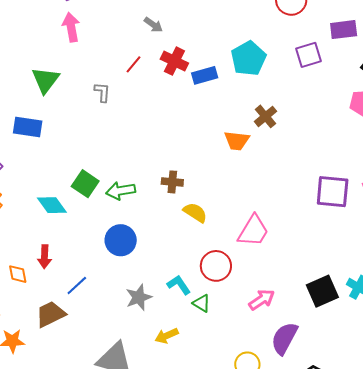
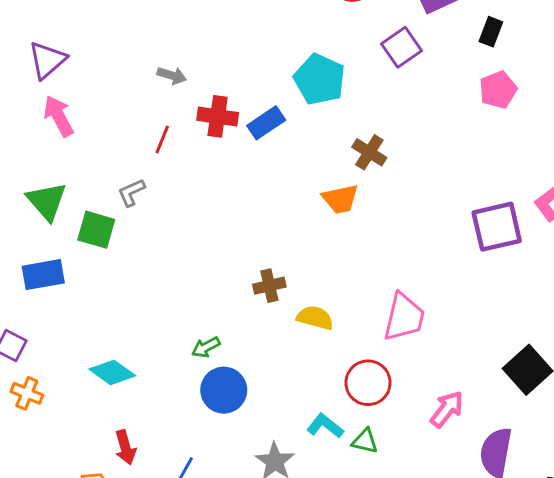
gray L-shape: (102, 92) -> (131, 192), turned -100
green square: (85, 184) -> (96, 230), moved
green arrow: (121, 191) -> (206, 347), moved, size x0.7

